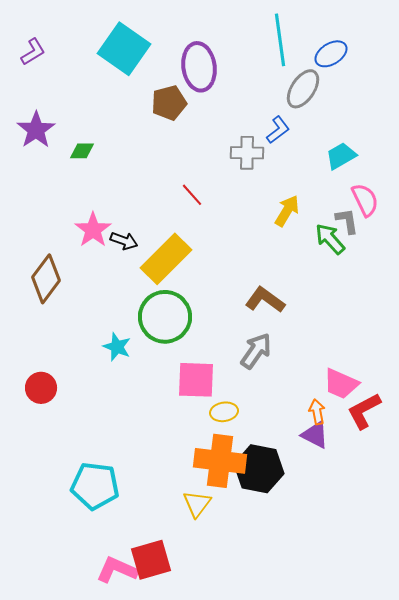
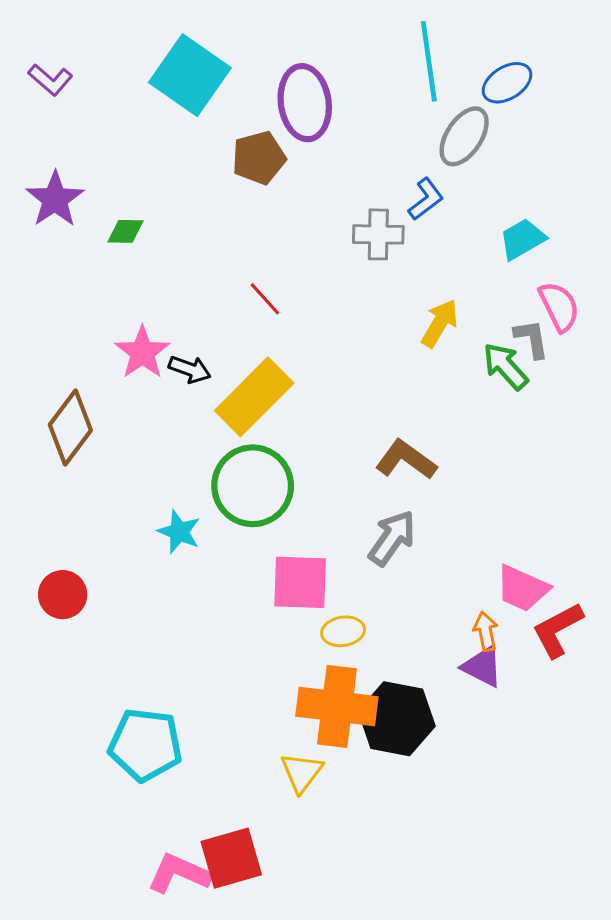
purple L-shape: (33, 52) -> (50, 80), turned 72
red line: (192, 195) -> (265, 299), moved

